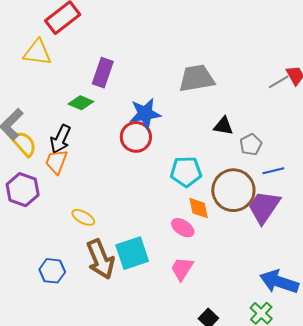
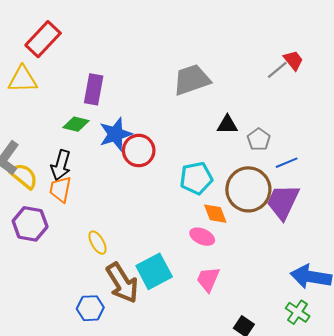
blue star: (145, 114) -> (116, 134), moved
yellow ellipse: (83, 217) -> (98, 243), turned 40
blue hexagon: (52, 271) -> (90, 308), moved

